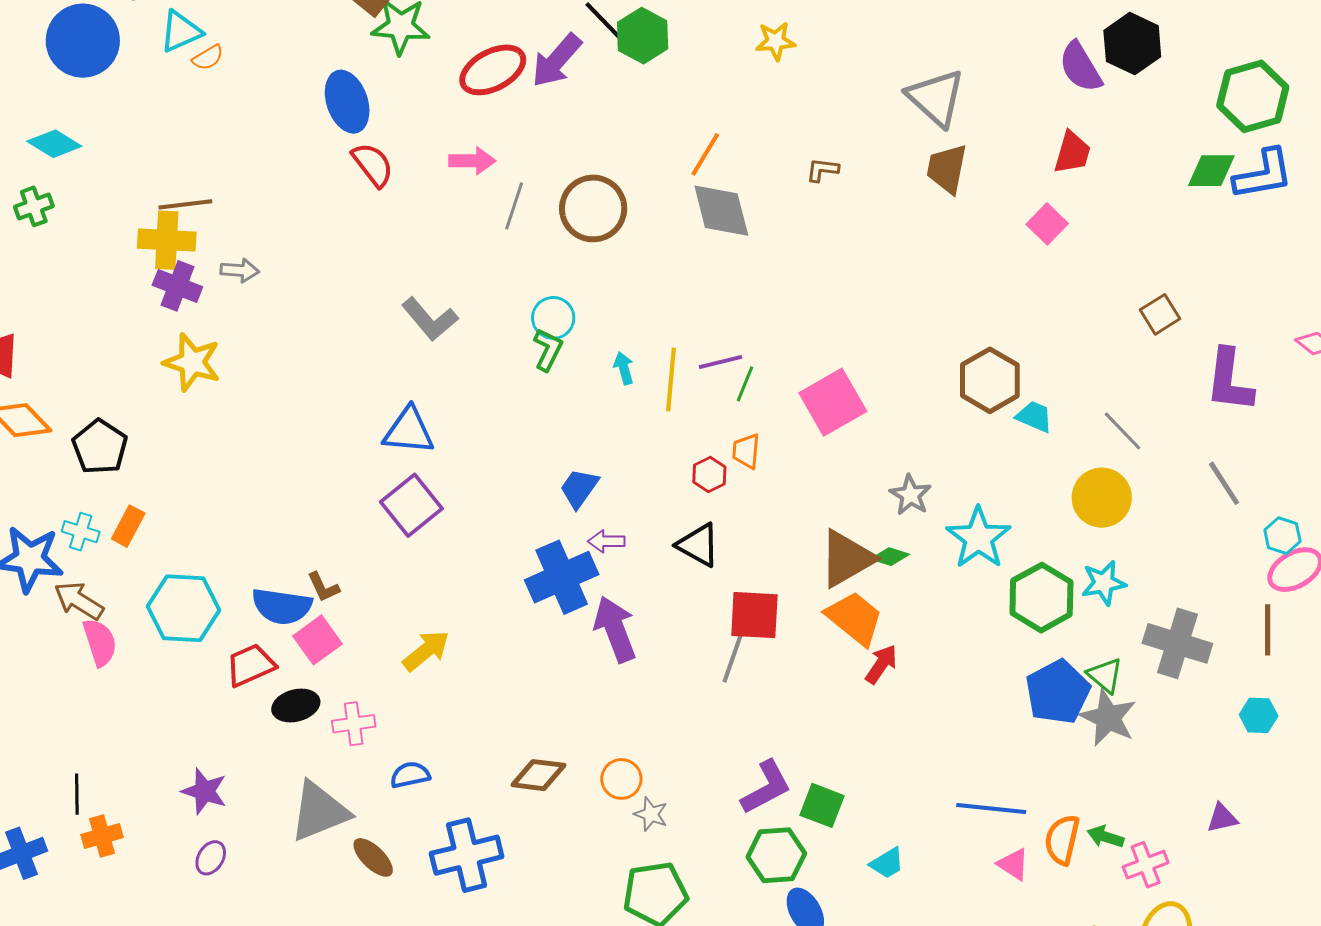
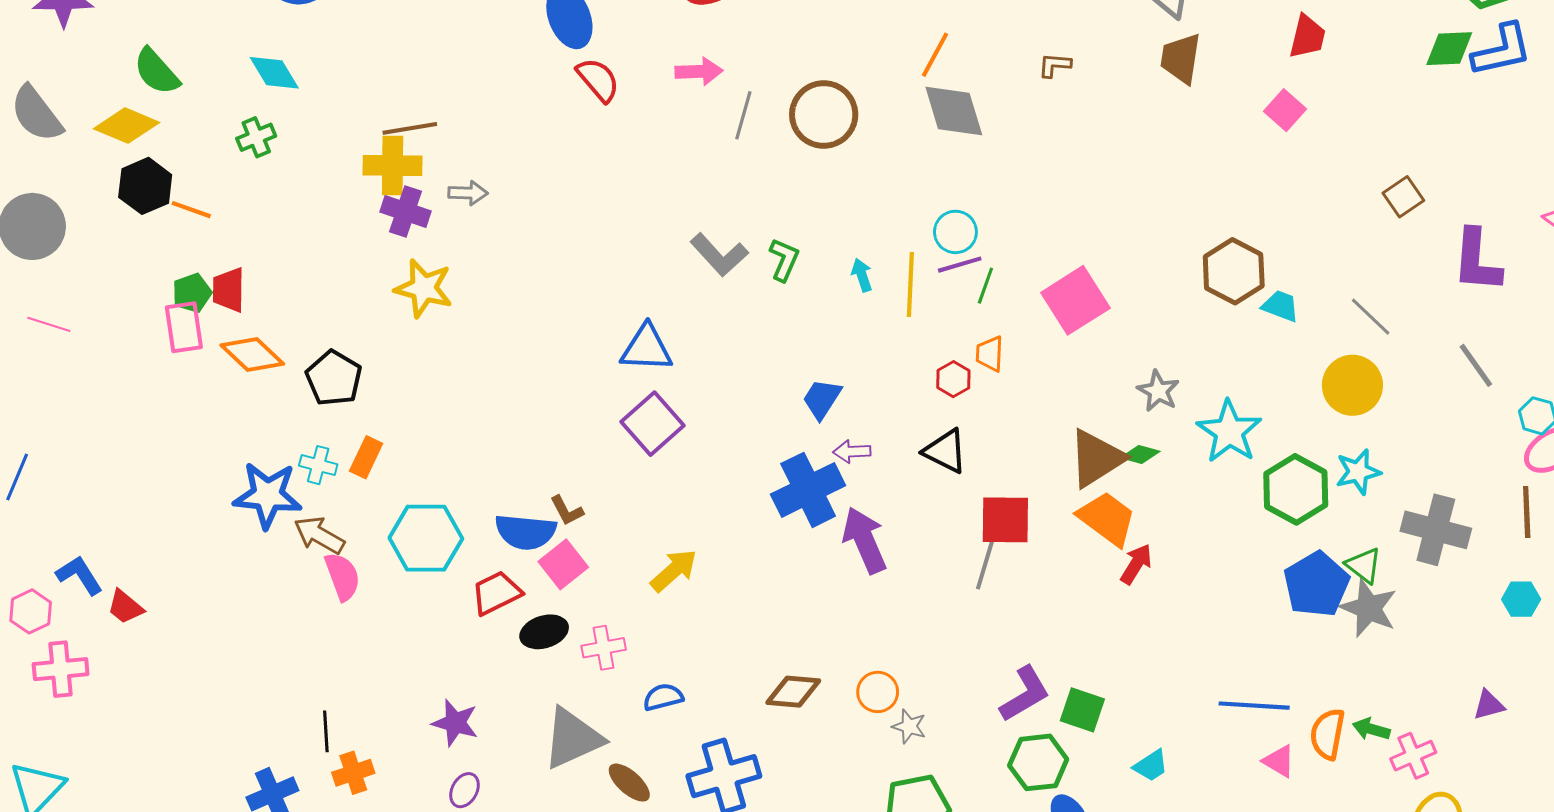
cyan diamond: (54, 144) -> (274, 73), turned 30
cyan circle: (553, 318) -> (955, 232), moved
gray L-shape: (430, 319) -> (719, 255), moved

